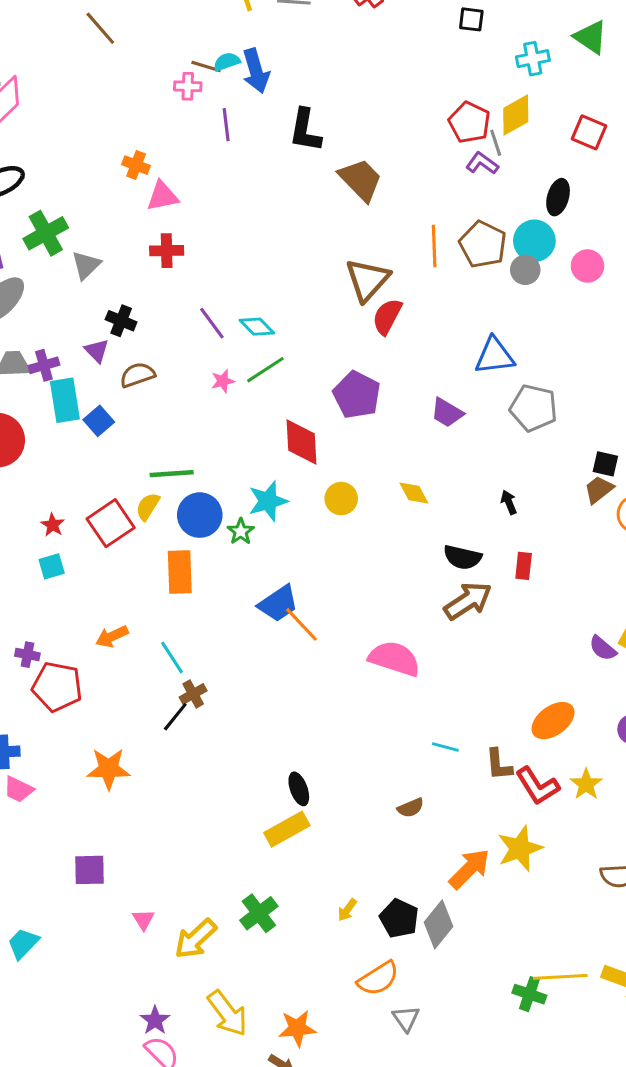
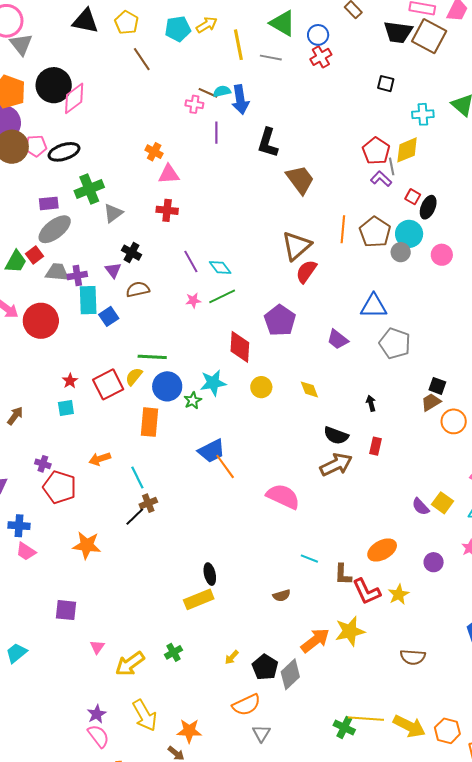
red square: (589, 132) -> (413, 197), moved, size x0.7
green cross: (259, 913) -> (174, 652), size x0.7

